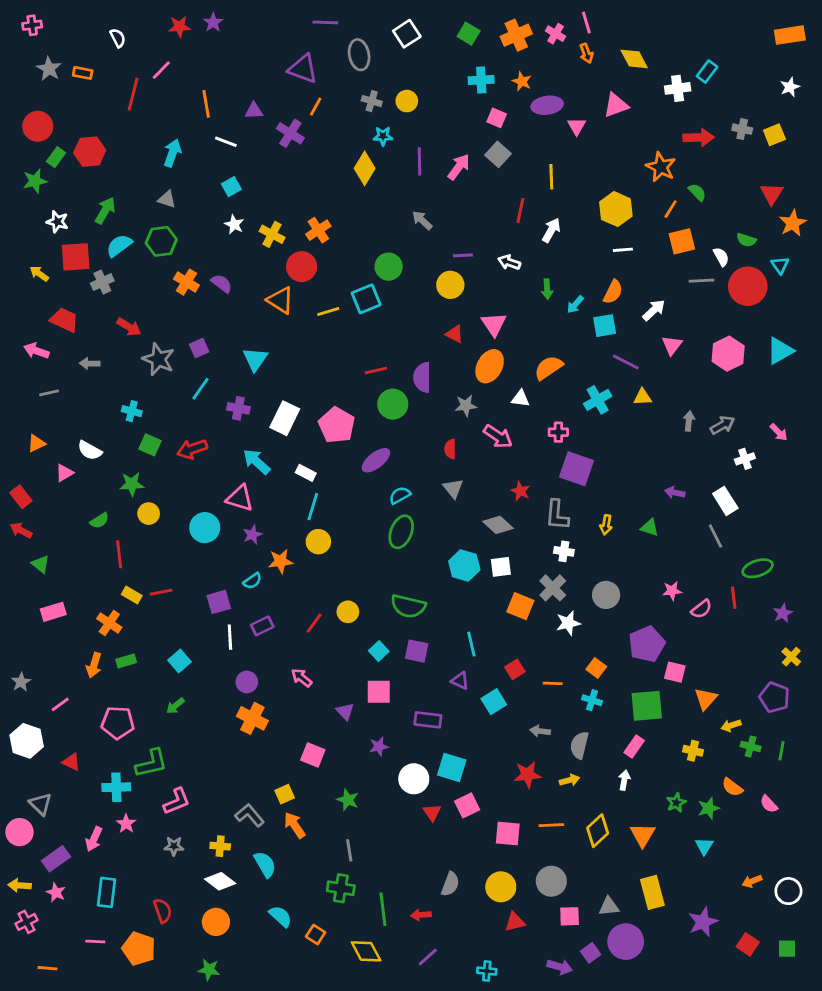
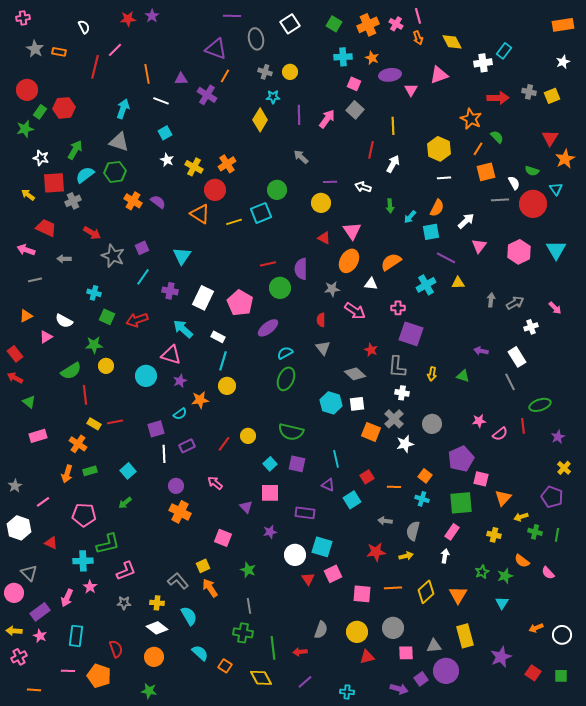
gray triangle: (167, 199) -> (119, 142), size x1.5
cyan triangle: (780, 351) -> (556, 250), turned -30
green semicircle: (99, 521) -> (71, 371), size x1.5

